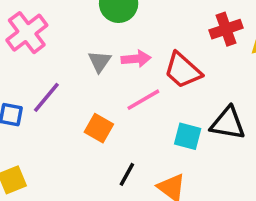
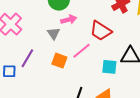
pink arrow: (136, 59) -> (69, 20), moved
orange square: (99, 128) -> (59, 61), moved

